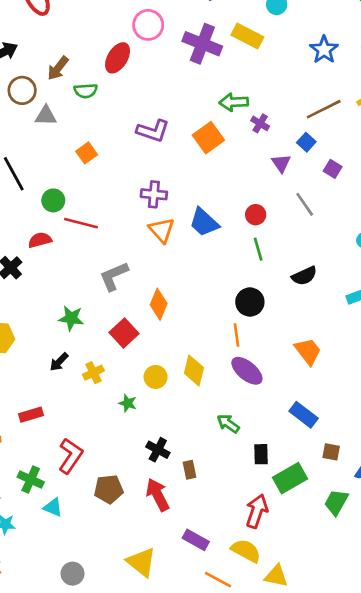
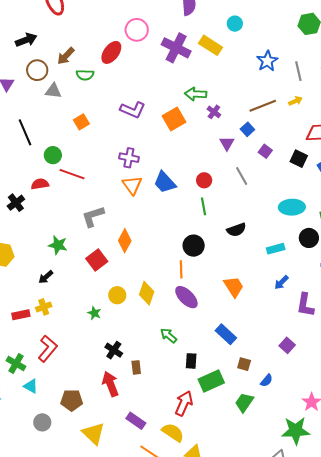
yellow cross: (93, 373) -> (44, 307), moved
brown pentagon: (109, 489) -> (72, 400), moved
gray circle: (73, 574) -> (42, 422), moved

